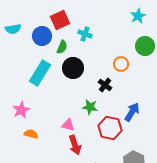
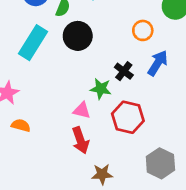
black cross: (105, 85) -> (124, 71), moved
blue arrow: (132, 112) -> (158, 63), moved
pink triangle: (68, 125) -> (82, 110), moved

